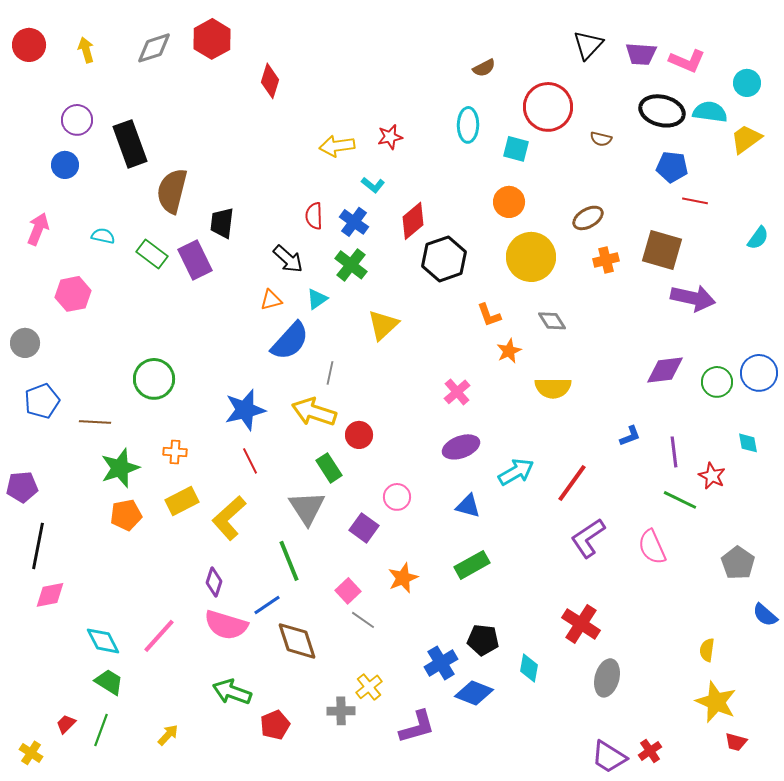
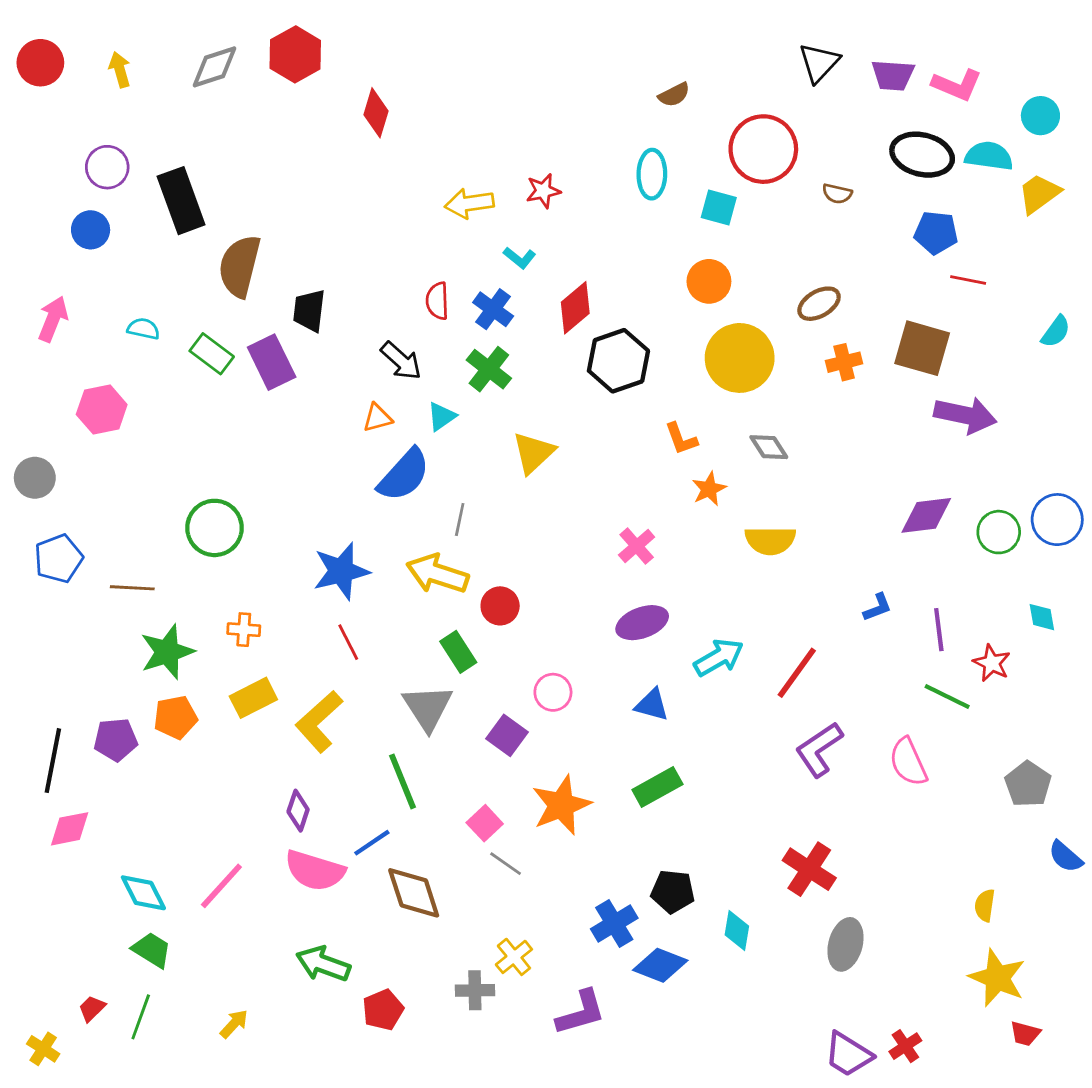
purple pentagon: (22, 487) -> (116, 740), moved
orange star: (403, 578) -> (561, 805), size x1.4

